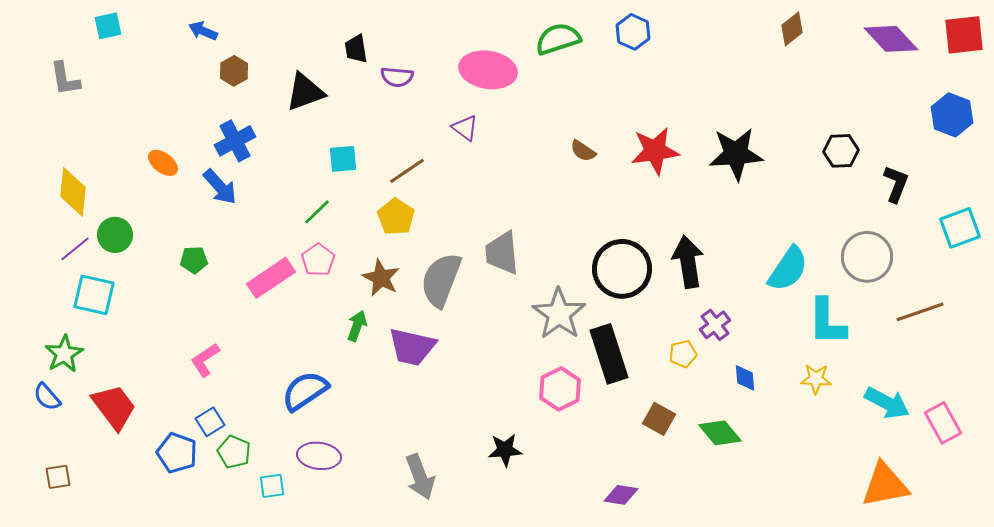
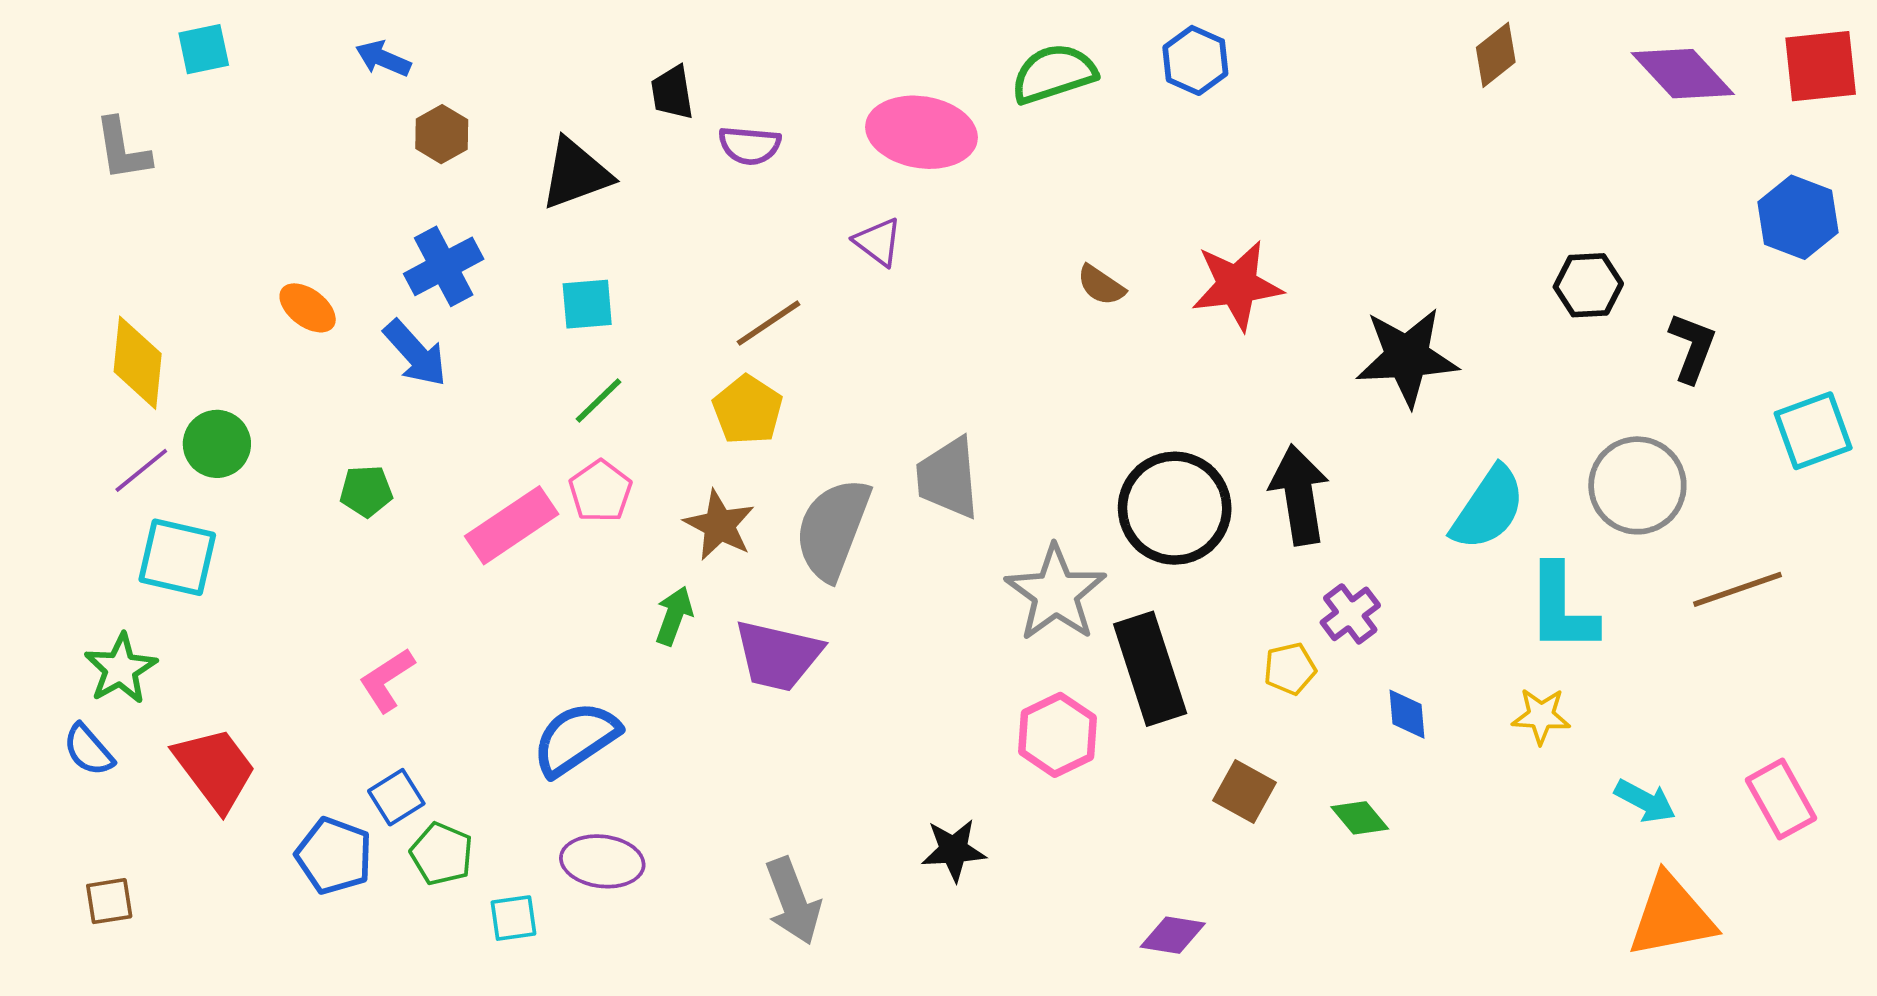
black star: (736, 154) -> (1407, 357), moved
cyan square: (343, 159) -> (587, 304), moved
cyan arrow: (887, 403) -> (1645, 801), moved, size x0.7
green diamond: (720, 433) -> (1360, 818), size x0.7

